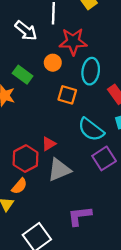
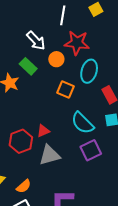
white arrow: (26, 31) -> (36, 41), moved
orange semicircle: (19, 186) -> (24, 186), moved

